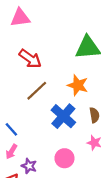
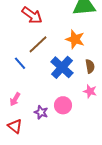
blue line: (11, 129) -> (20, 63), moved
purple star: (29, 166) -> (41, 112), moved

